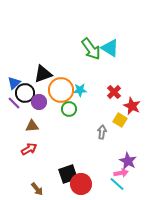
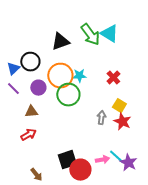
black triangle: (43, 74) -> (60, 42), moved
black circle: (25, 93) -> (30, 62), moved
red star: (132, 106) -> (122, 122), moved
green circle: (69, 109) -> (68, 95), size x1.5
purple star: (128, 161) -> (128, 163), moved
pink arrow: (121, 173) -> (102, 160), moved
cyan line: (117, 184) -> (116, 157), moved

